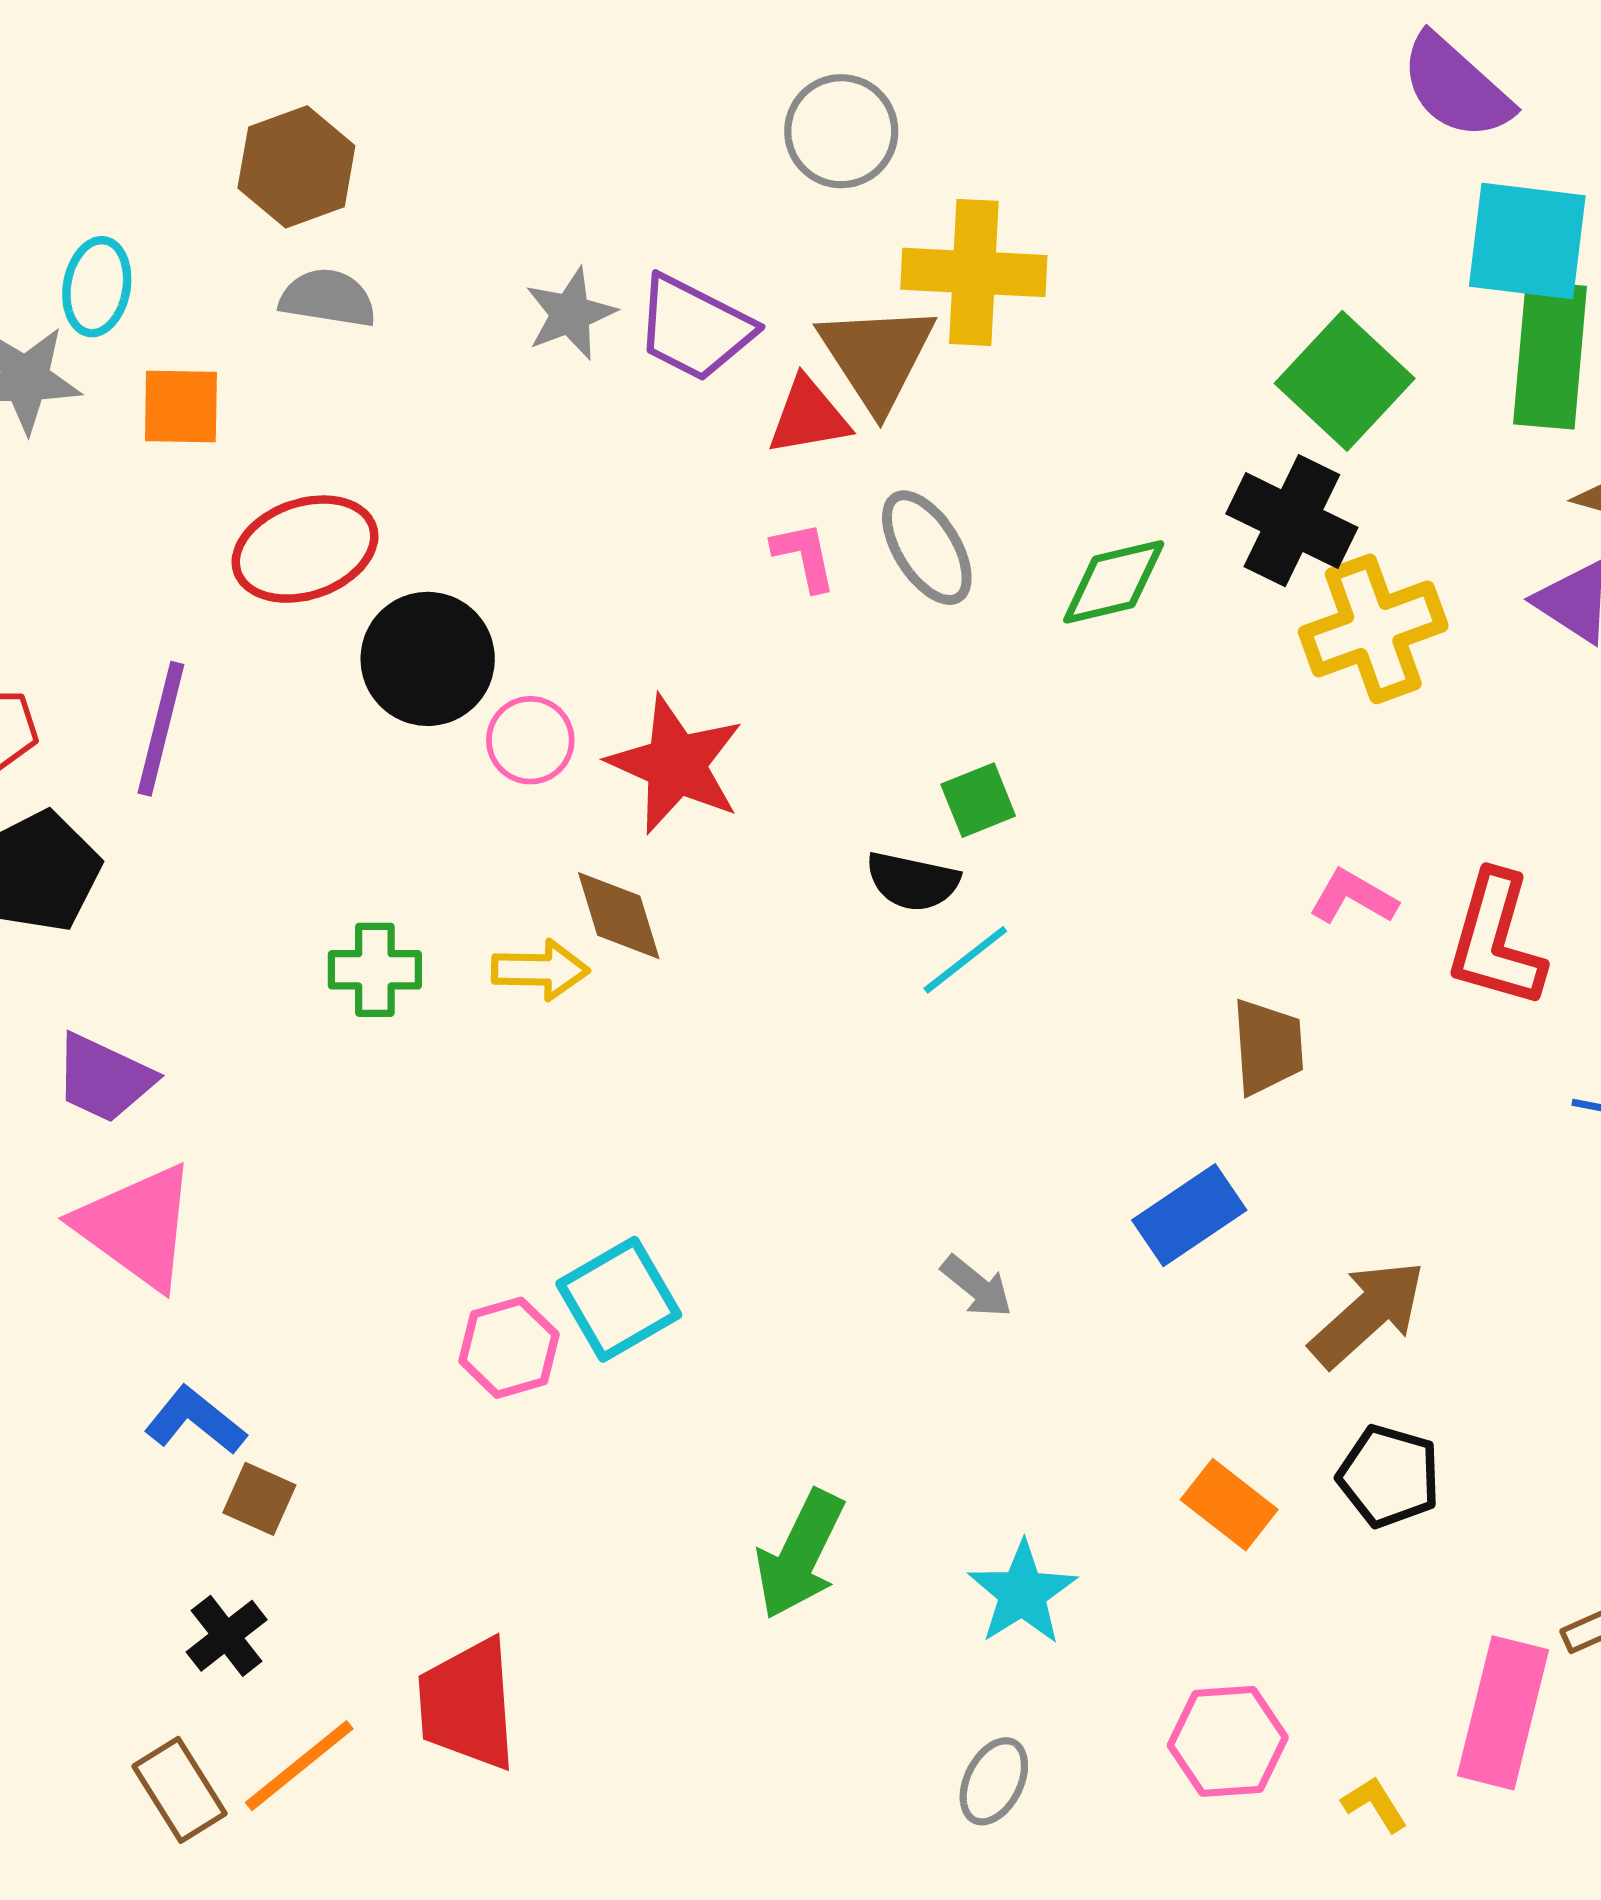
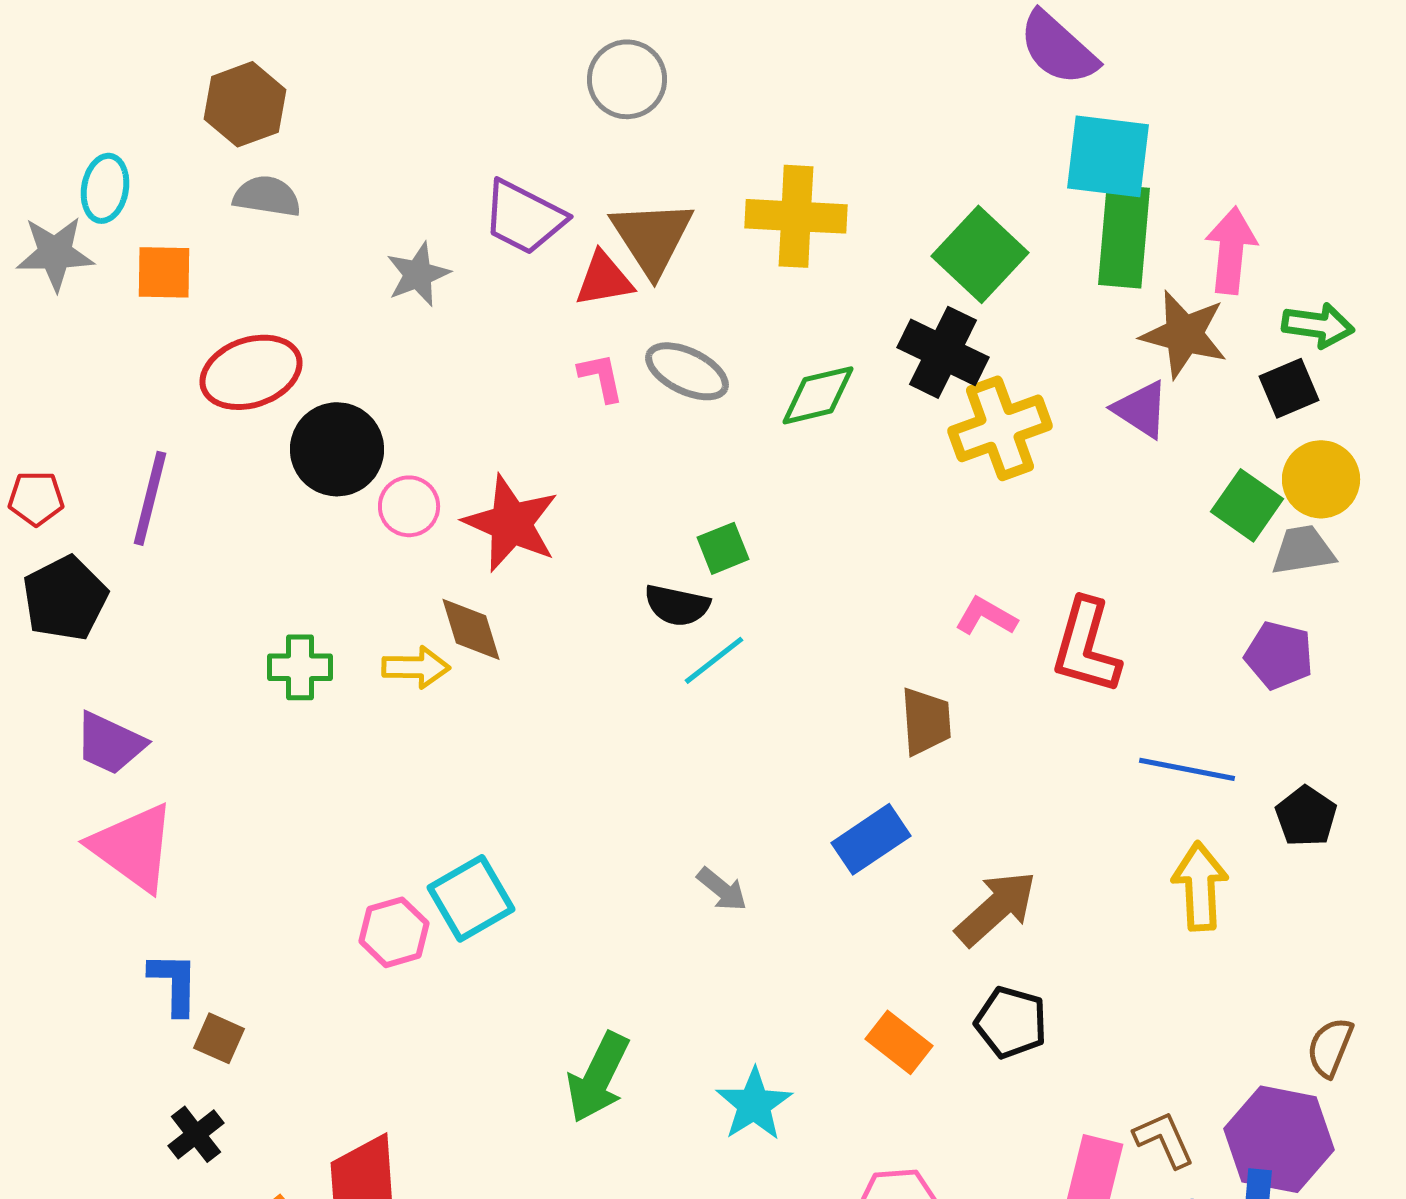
yellow cross: (974, 272) -> (796, 216), moved
gray star: (570, 314) -> (418, 274), moved
gray ellipse: (927, 548) -> (687, 371), turned -32
blue L-shape: (195, 1420) -> (174, 983), turned 52

